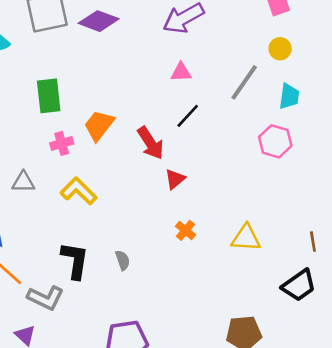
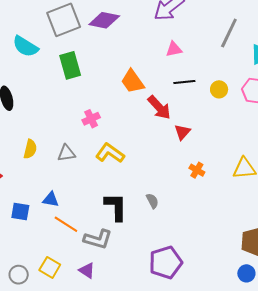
yellow circle: (280, 49) -> (219, 89), moved
gray line: (244, 82) -> (229, 33), moved
green rectangle: (49, 96) -> (70, 65), moved
black line: (188, 116) -> (184, 82), turned 50
orange trapezoid: (99, 125) -> (133, 81), moved, turned -64

